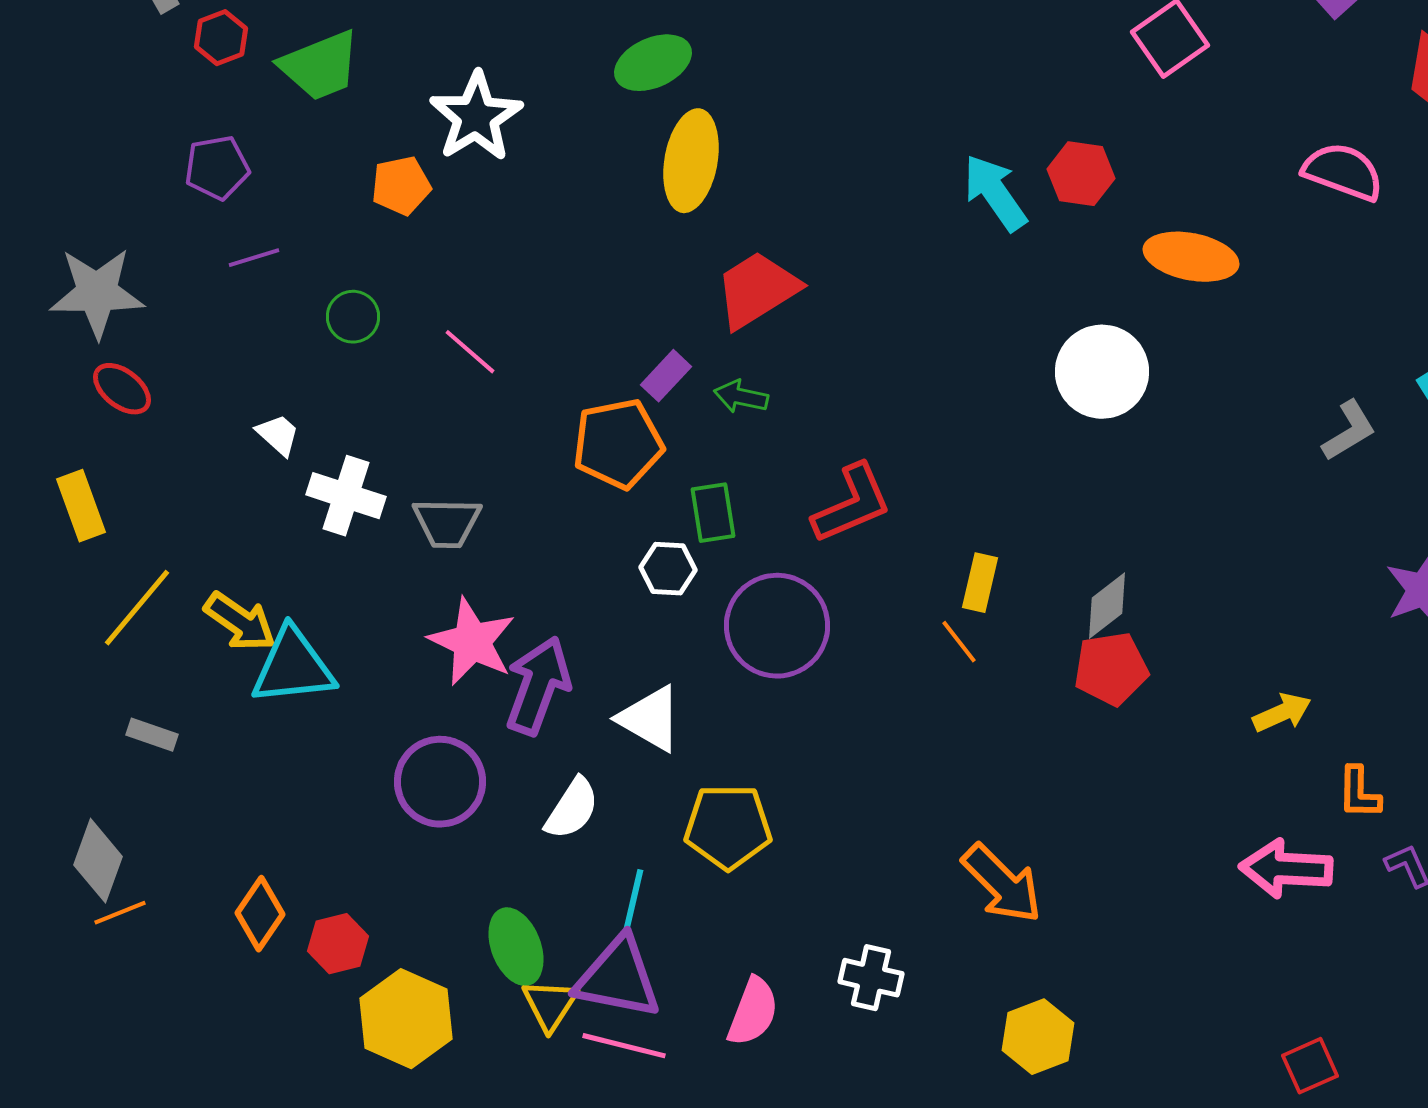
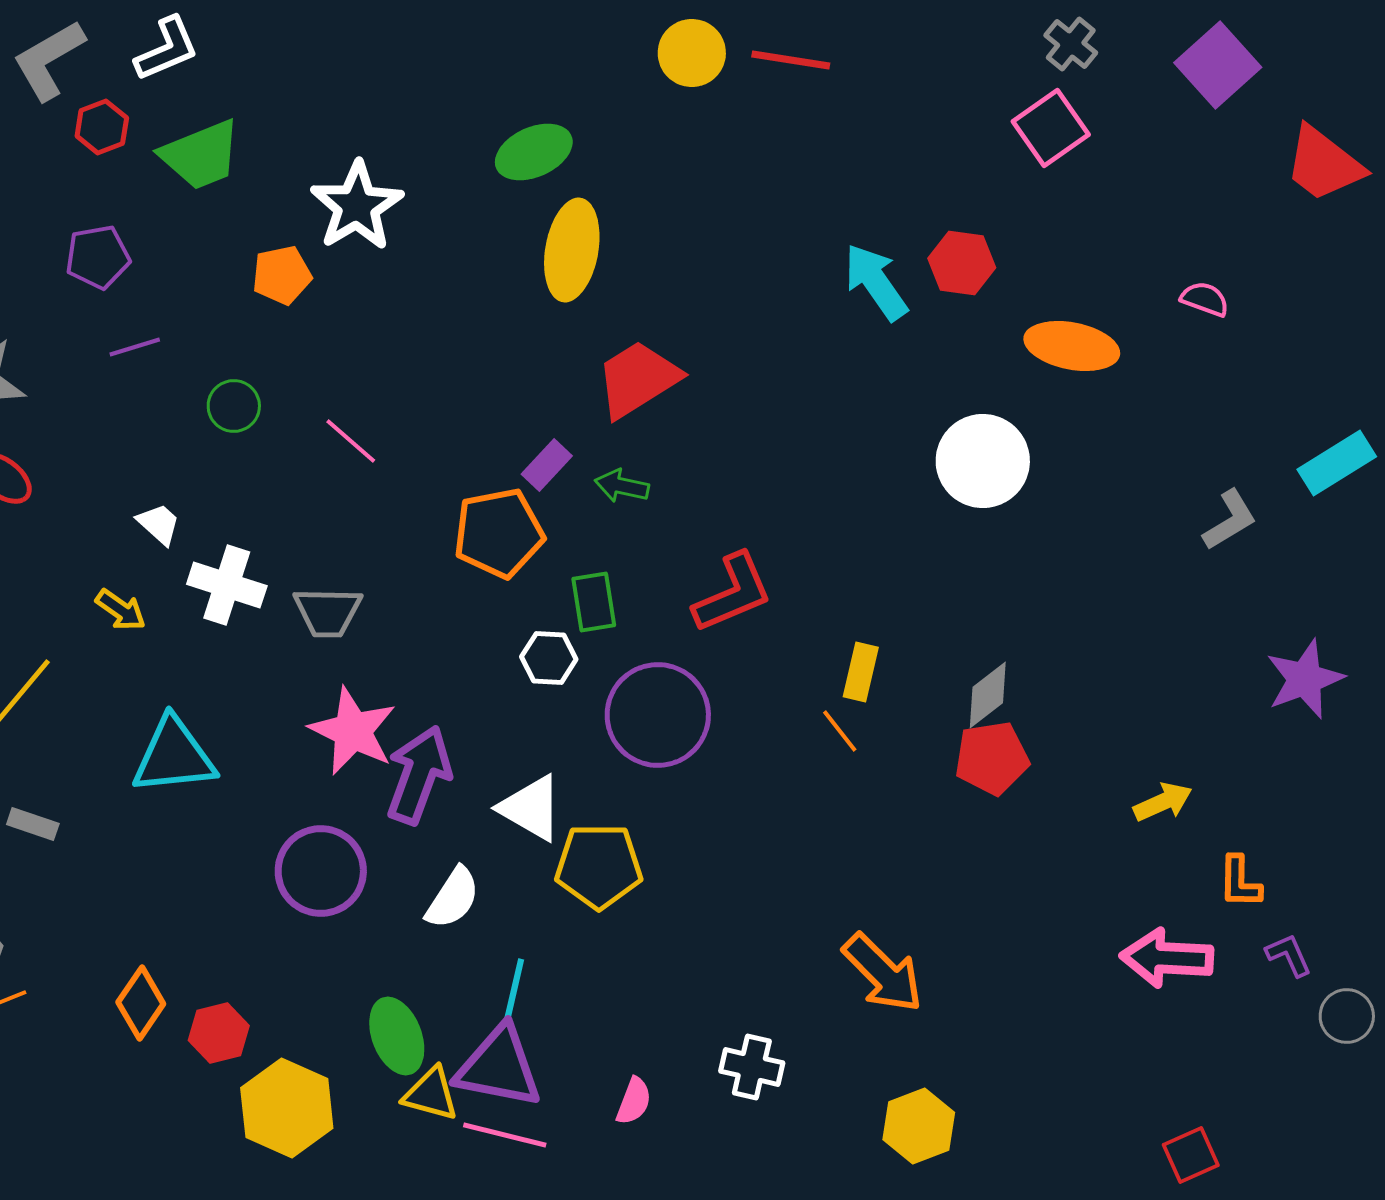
pink semicircle: (1343, 172) -> (1205, 299), moved, size x0.6
yellow arrow: (240, 622) -> (121, 610), moved, size x0.7
yellow pentagon: (728, 827) -> (599, 866), moved
yellow triangle: (550, 1005) -> (431, 1094), turned -48
pink semicircle: (753, 1012) -> (634, 1101), size x0.7

